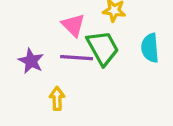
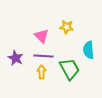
green trapezoid: (103, 48) -> (70, 69), moved
yellow arrow: (57, 98) -> (42, 72), moved

